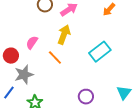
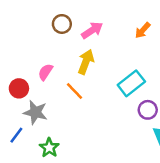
gray star: (24, 75) -> (35, 112), turned 30
purple circle: (86, 97) -> (148, 110), moved

